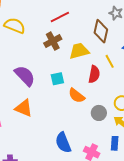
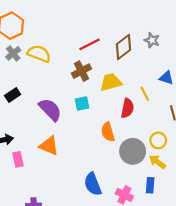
brown diamond: (101, 31) -> (124, 47), moved, turned 40
cyan square: (57, 79) -> (82, 104), moved
orange semicircle: (77, 96) -> (108, 132), turned 36
gray circle: (99, 113) -> (133, 151), size x1.5

